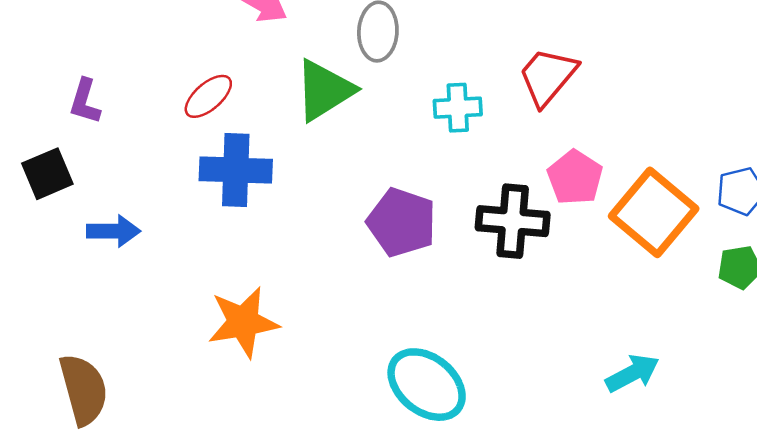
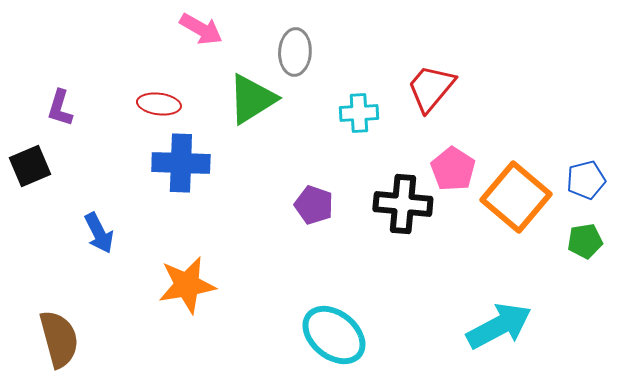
red ellipse: (208, 96) -> (159, 104), turned 48
purple pentagon: (402, 222) -> (314, 205), size x0.7
blue arrow: (113, 231) -> (99, 233), moved, turned 63
cyan arrow: (632, 373) -> (499, 326), size x1.5

